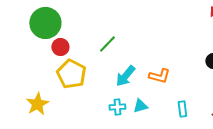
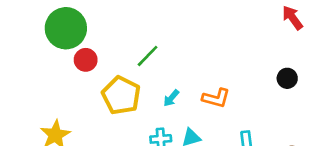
yellow pentagon: (71, 74) -> (121, 95), moved
cyan arrow: (125, 76) -> (171, 98), size x0.6

